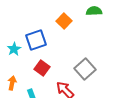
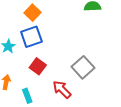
orange square: (64, 21) -> (32, 13), moved

